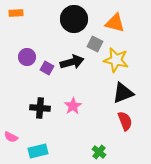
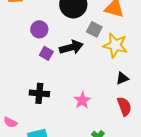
purple circle: (27, 57) -> (39, 29), moved
black triangle: (123, 93) -> (122, 78), size x0.6
pink star: (73, 106) -> (82, 100), moved

